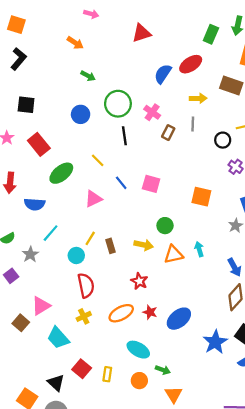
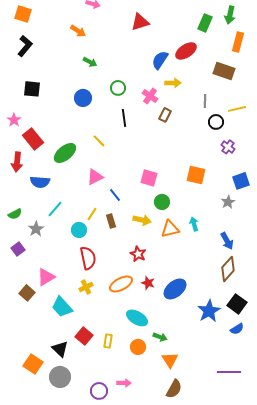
yellow arrow: (198, 98) -> (173, 83), moved
green circle: (118, 104) -> (118, 88), size x0.6
gray line: (193, 124) -> (205, 101), moved
red rectangle: (39, 144) -> (33, 139), moved
blue line: (121, 183) -> (115, 195), moved
pink square: (151, 184) -> (149, 178), moved

